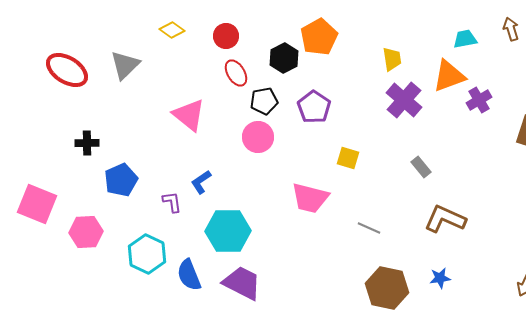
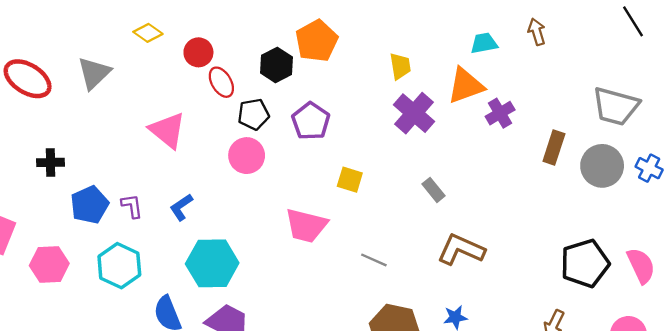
red circle: (226, 36) -> (198, 52), moved
purple L-shape: (172, 202) -> (132, 206), moved
cyan hexagon: (147, 254) -> (119, 266), moved

